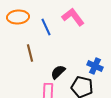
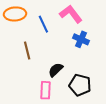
blue cross: (95, 66) -> (81, 39), moved

